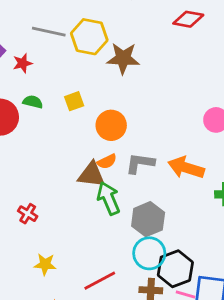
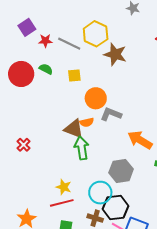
gray line: (49, 32) -> (69, 44), moved
gray L-shape: (140, 163) -> (111, 114), moved
gray hexagon: (148, 219) -> (121, 171), moved
yellow star: (45, 264) -> (64, 187), moved

